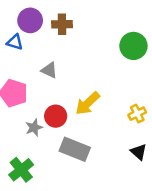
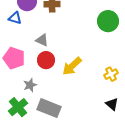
red circle: (56, 116) -> (46, 60), moved
gray rectangle: (75, 149) -> (49, 108), moved
green cross: (21, 170) -> (18, 107), moved

